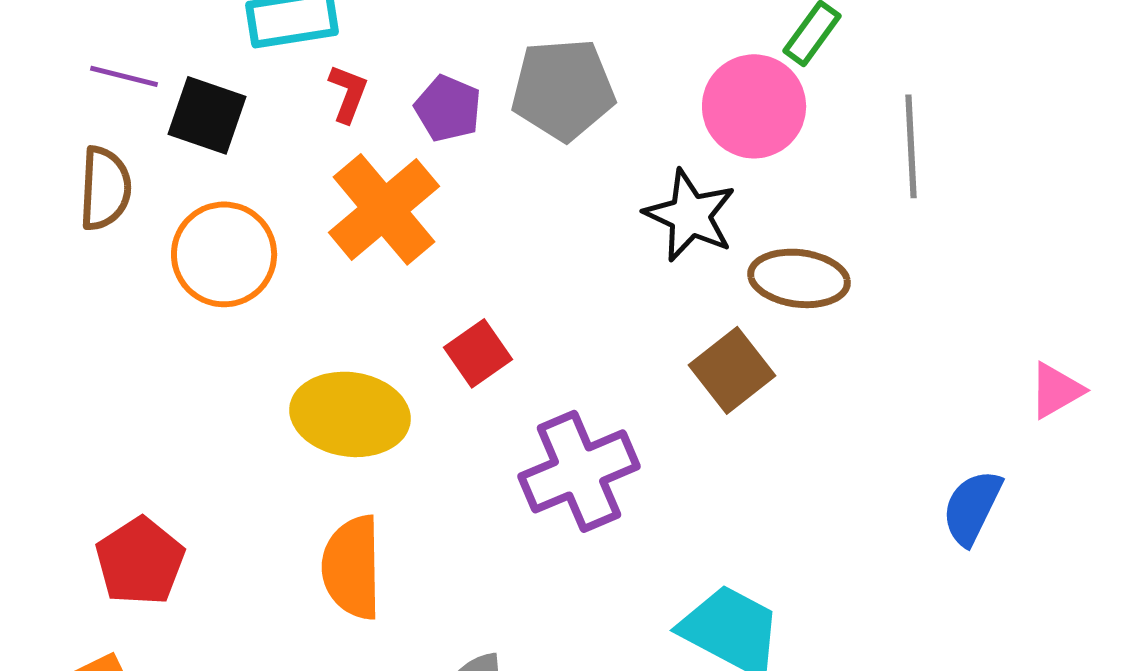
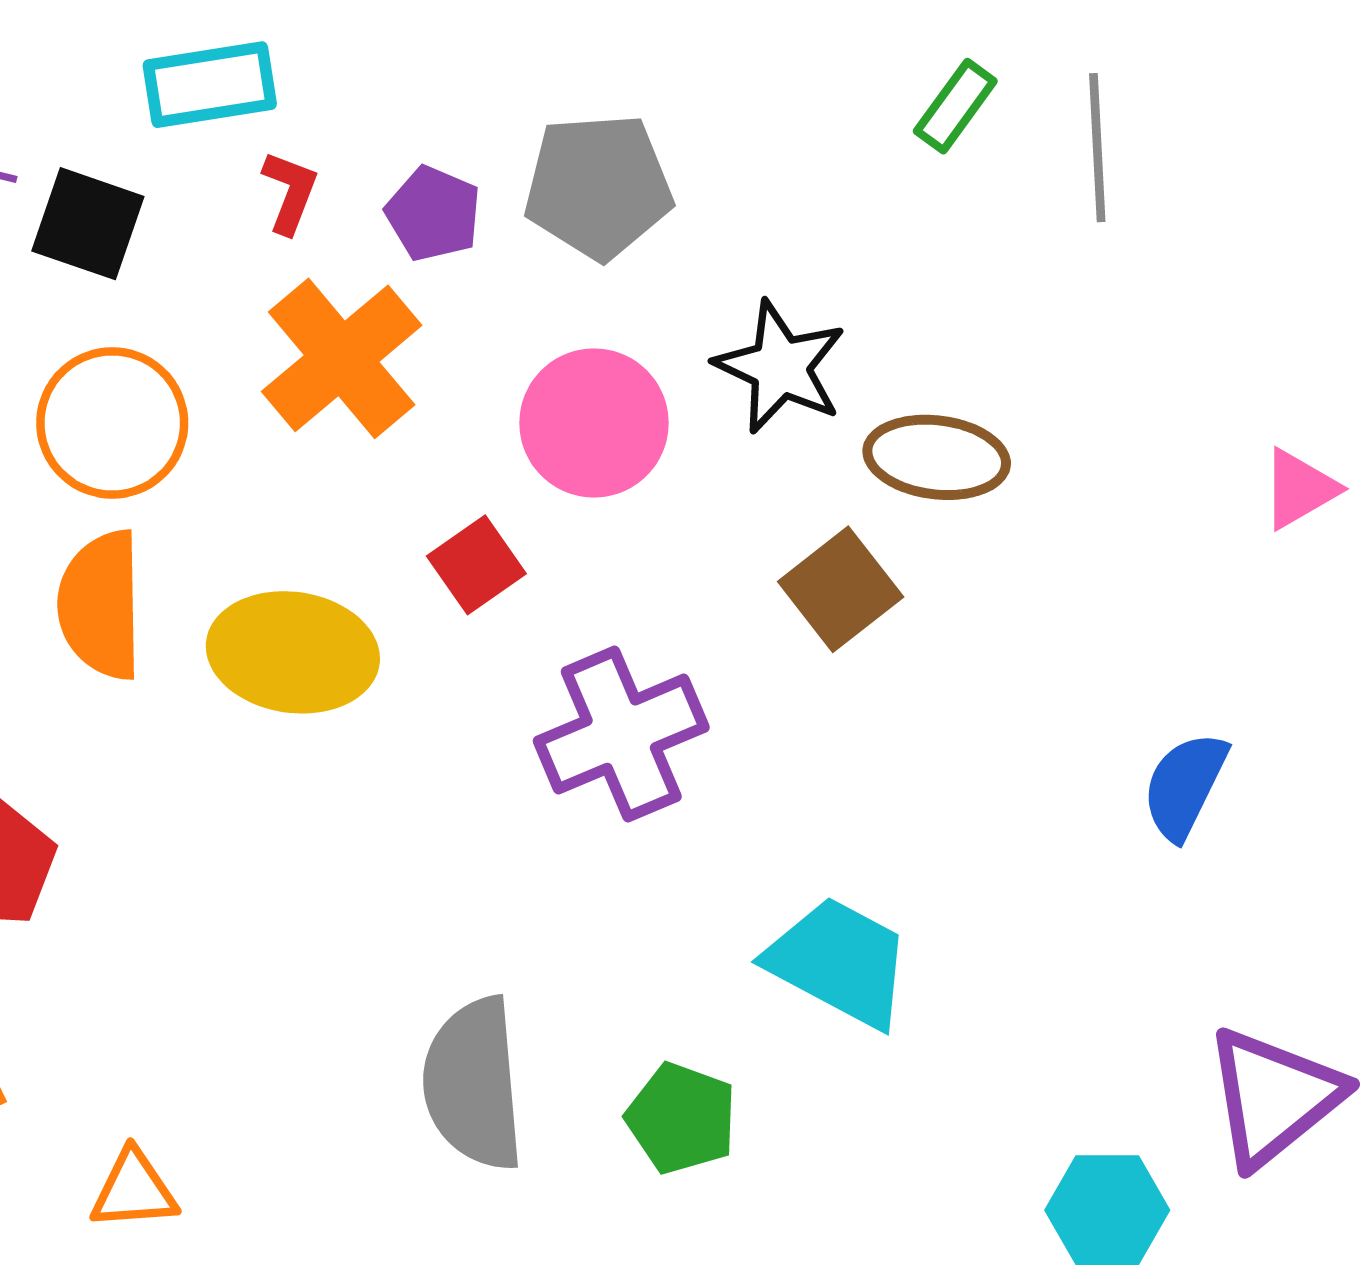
pink circle: (754, 106) -> (594, 423), moved
gray line: (911, 146) -> (1097, 148), moved
pink triangle: (1056, 390) -> (1299, 489), moved
orange semicircle: (352, 567) -> (101, 605), moved

